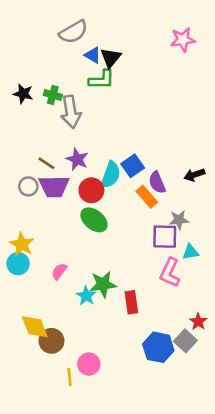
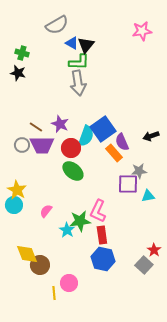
green cross: (53, 95) -> (22, 53), moved
gray arrow: (71, 112) -> (78, 83), moved
blue square: (133, 166) -> (103, 129), size x1.4
pink L-shape: (170, 273) -> (98, 211), moved
blue hexagon: (158, 347) -> (103, 259), moved

